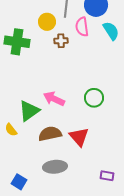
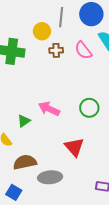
pink semicircle: (82, 27) -> (83, 50), moved, turned -30
green triangle: (29, 111) -> (24, 121), size x0.6
brown semicircle: (50, 134) -> (25, 162), moved

